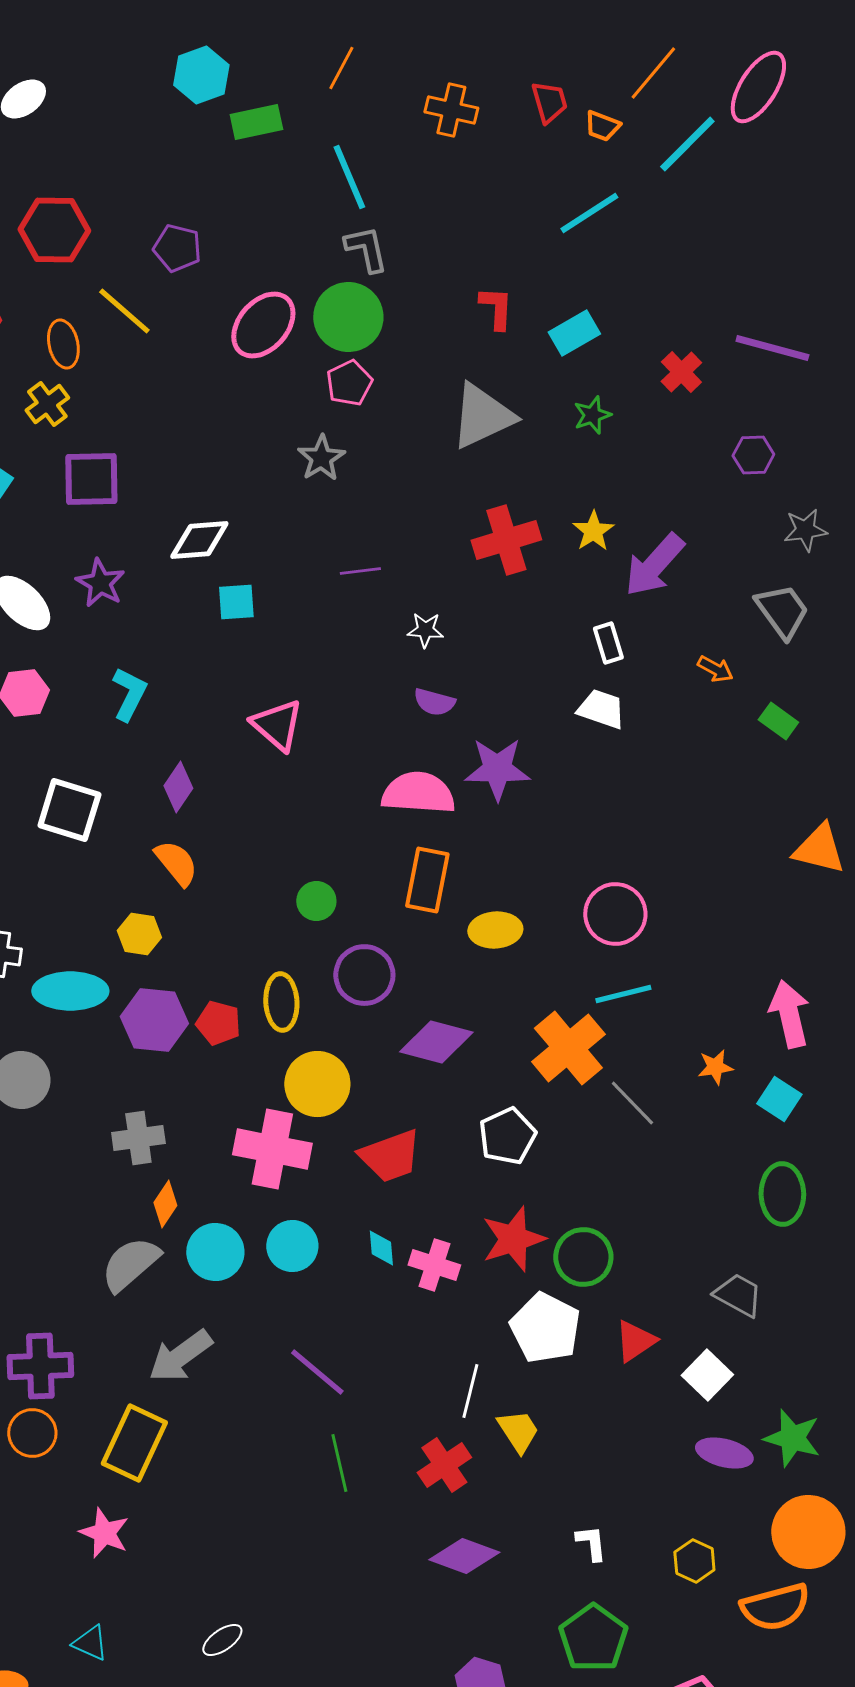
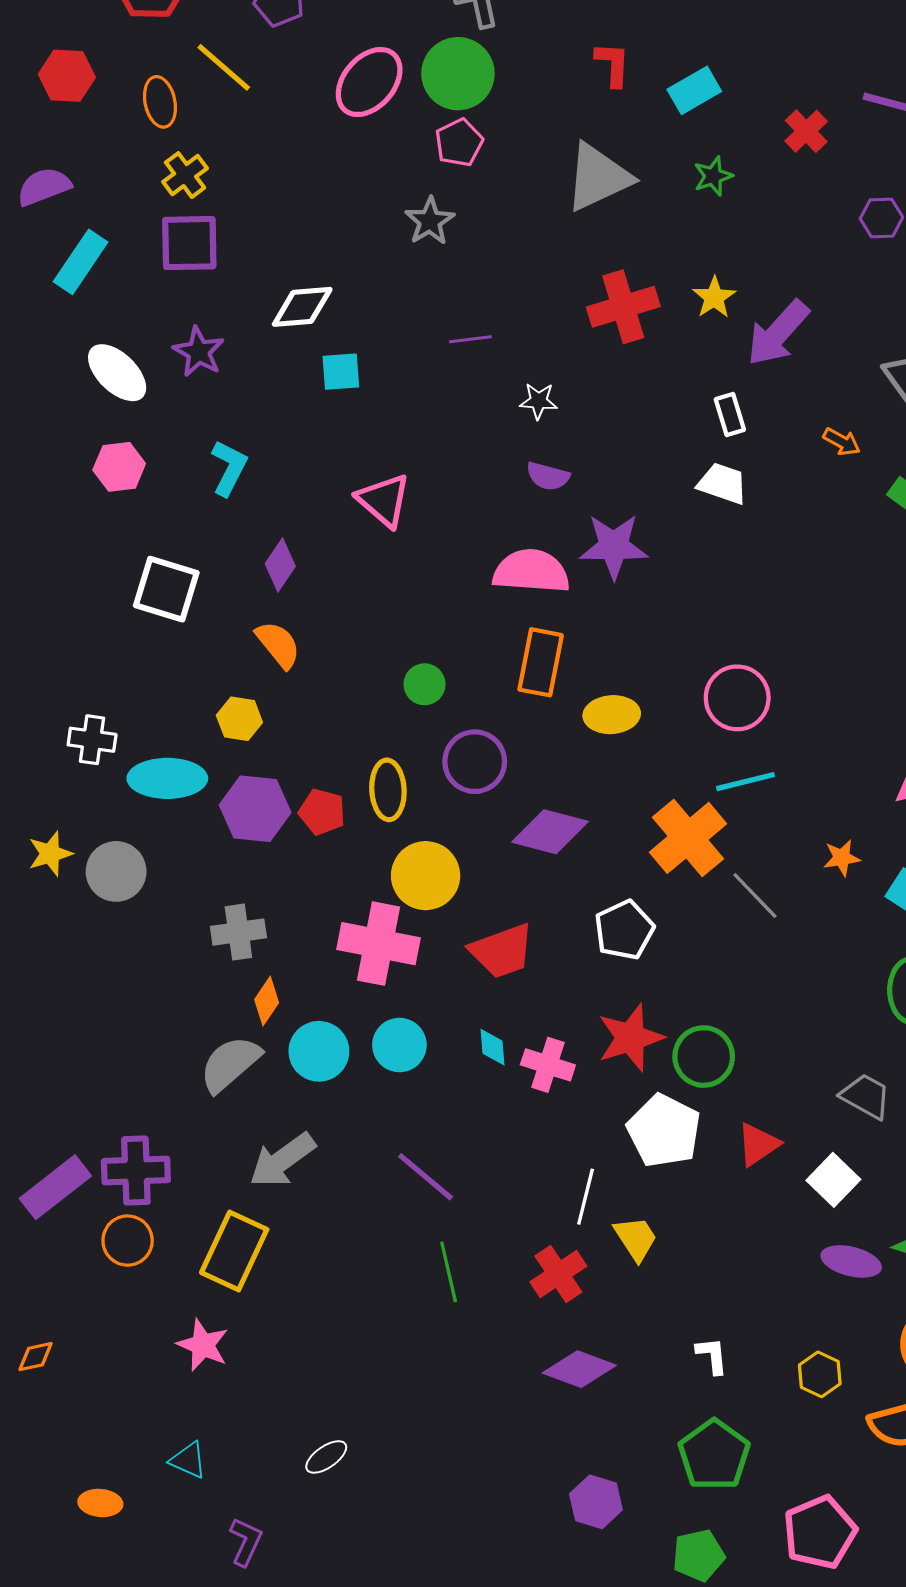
yellow cross: (47, 404) -> (185, 175), moved

